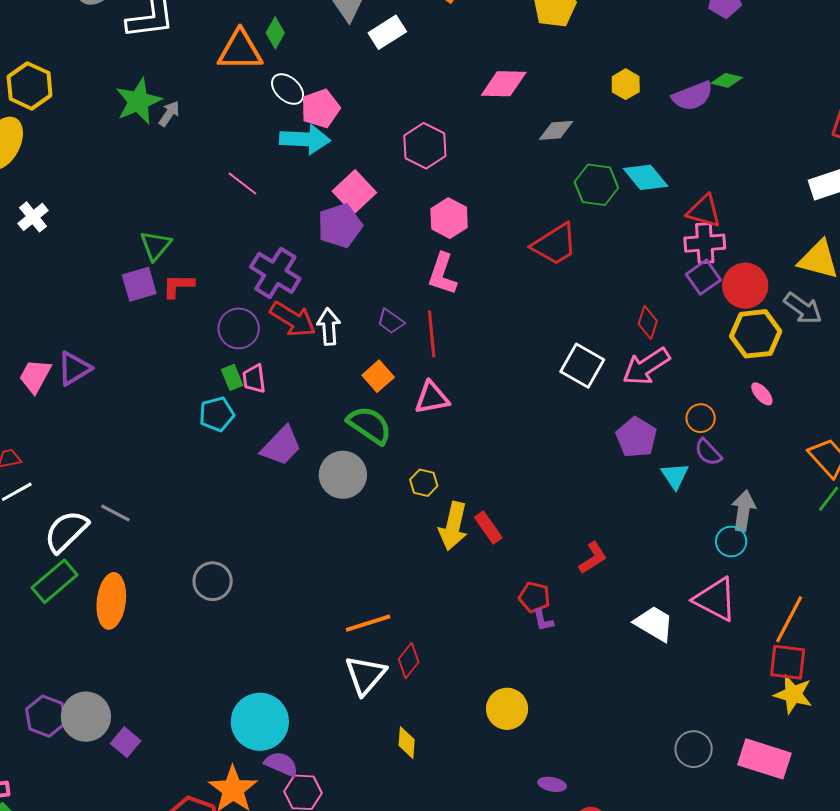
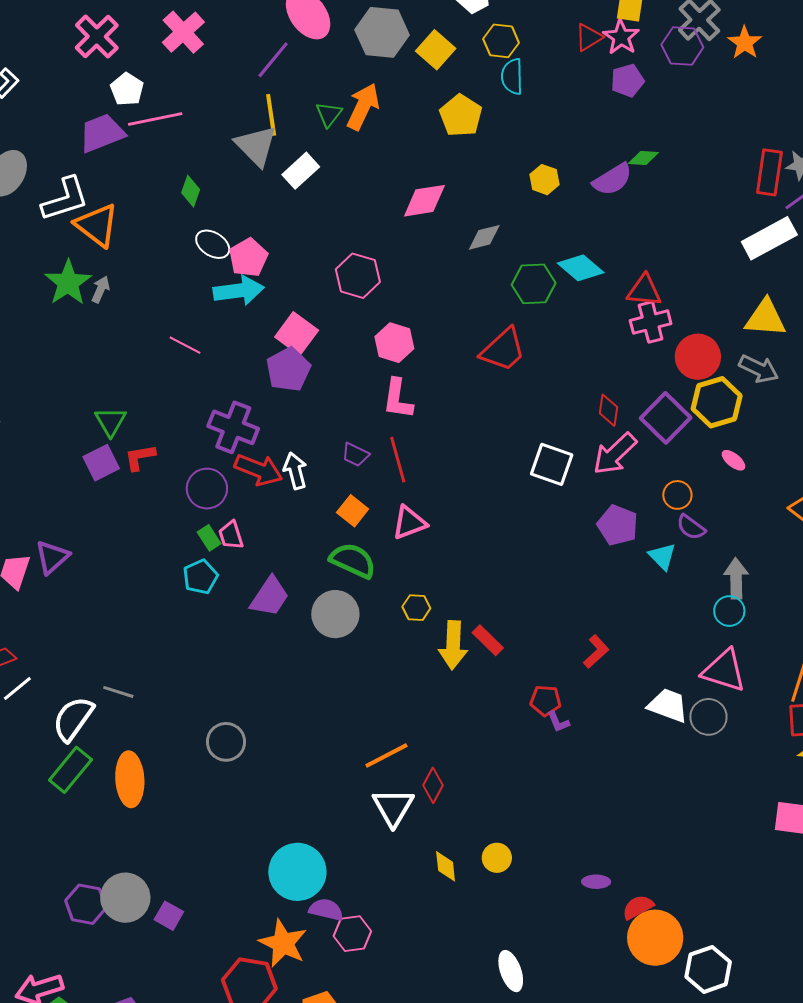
orange triangle: (240, 50) -> (97, 225), moved, turned 48
purple square: (703, 277) -> (666, 418), moved, size x1.4
yellow circle: (507, 709) -> (497, 858), moved, size x0.7
gray circle: (694, 749) -> (708, 717), moved

